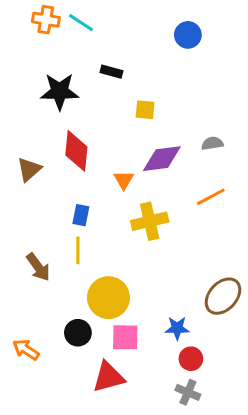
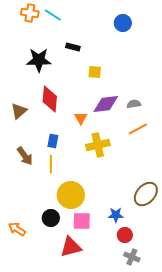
gray semicircle: (212, 143) -> (134, 104), moved
brown arrow: (38, 267) -> (25, 156), moved
gray cross: (188, 392) -> (132, 257), moved

